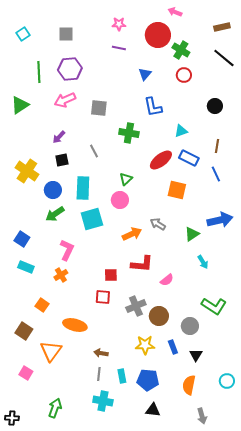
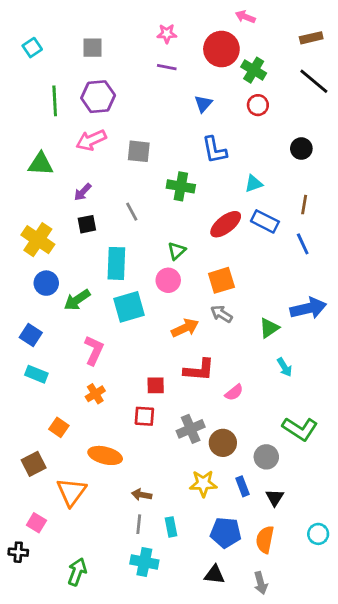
green triangle: (20, 105) -> (41, 164), moved, turned 36
blue circle: (53, 190) -> (46, 283), moved
orange square: (177, 190) -> (221, 280), moved, turned -30
orange cross: (61, 275) -> (95, 394), moved
brown square: (24, 331) -> (34, 464), turned 30
blue pentagon: (148, 380) -> (226, 533), moved
gray arrow: (202, 416) -> (261, 583), moved
black cross: (12, 418) -> (18, 552), moved

